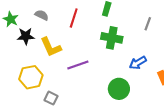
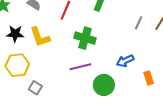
black star: (26, 36) -> (15, 34), moved
green cross: (112, 38) -> (85, 38), moved
purple line: (78, 65) -> (80, 67), moved

